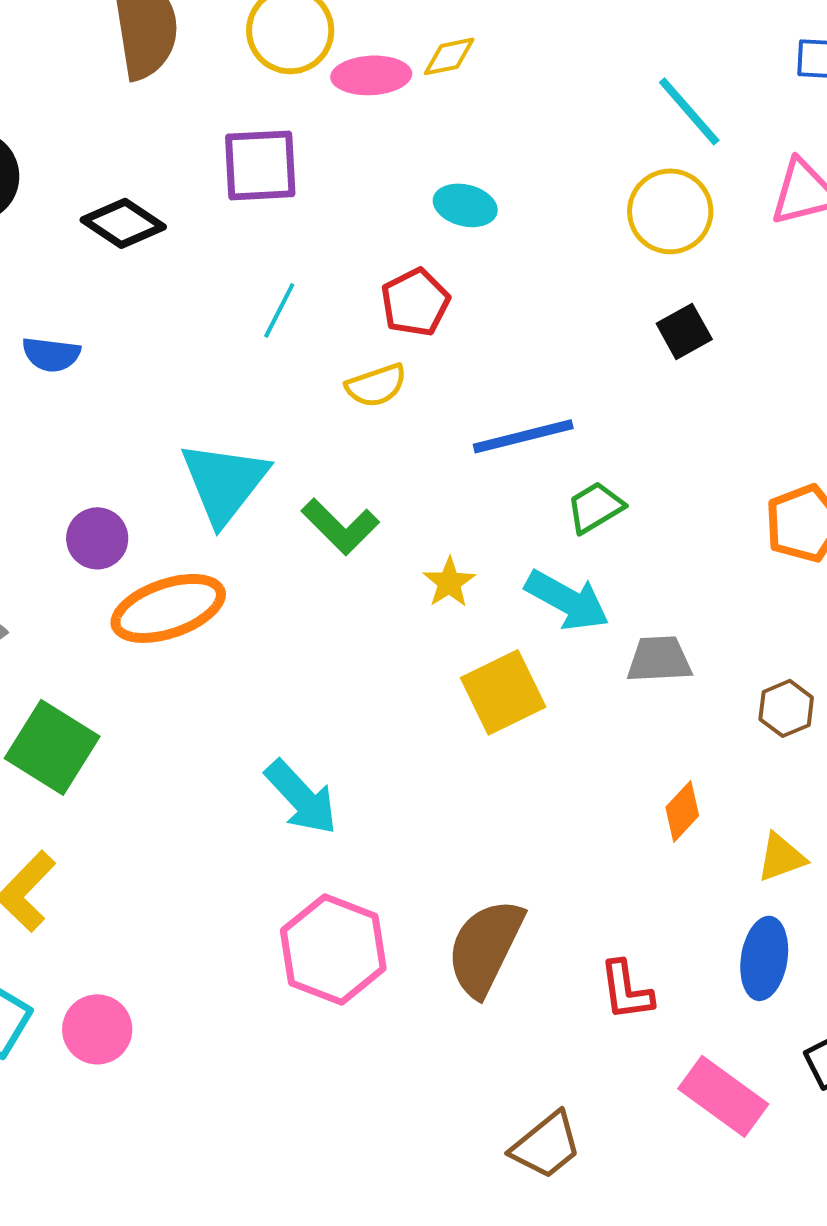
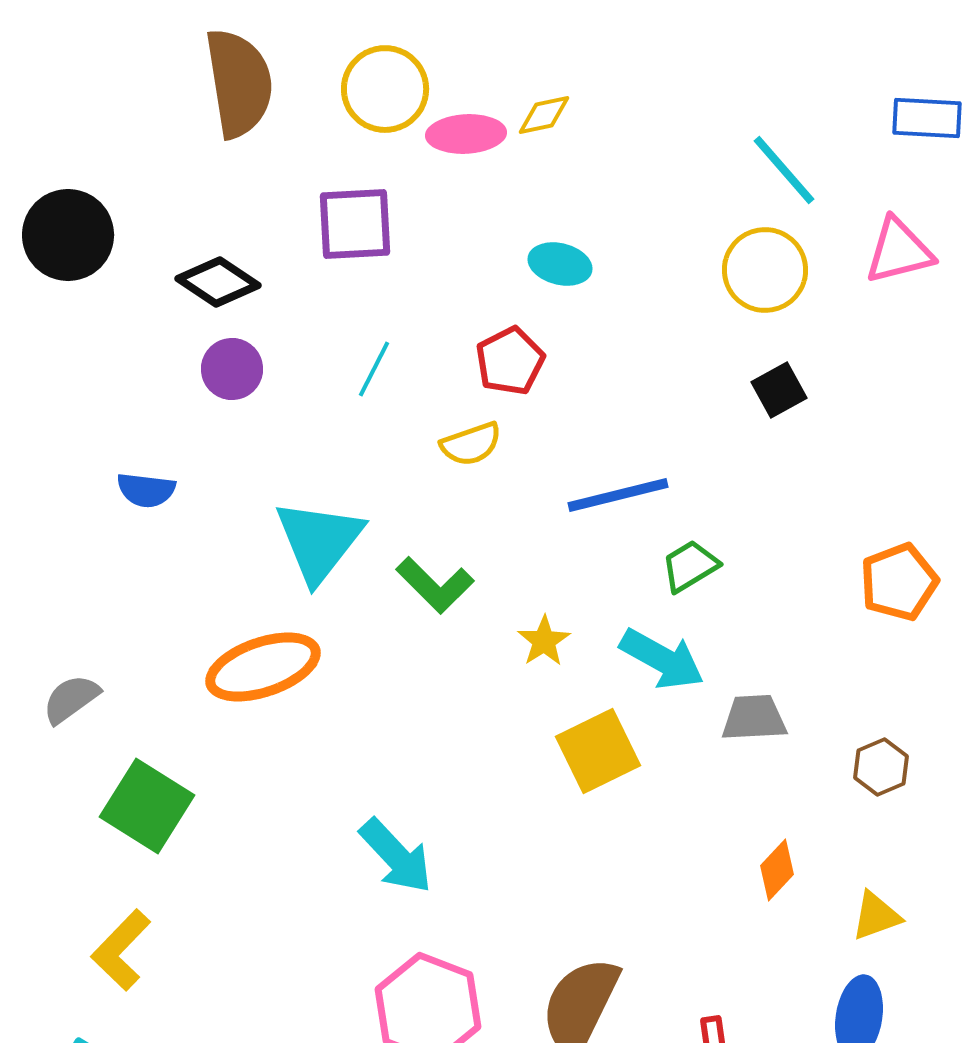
blue semicircle: (51, 354) -> (146, 490), moved
purple circle: (97, 538) -> (232, 369), moved

